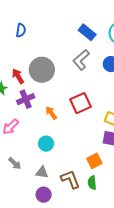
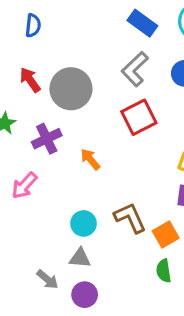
red arrow: (18, 76) -> (30, 80), moved
red square: (81, 103) -> (139, 117), moved
cyan circle: (46, 144) -> (84, 223), moved
gray arrow: (15, 163) -> (47, 279), moved
brown L-shape: (70, 179) -> (130, 218), moved

